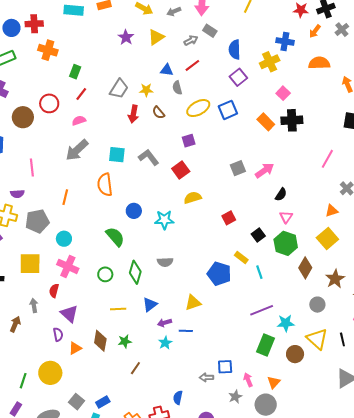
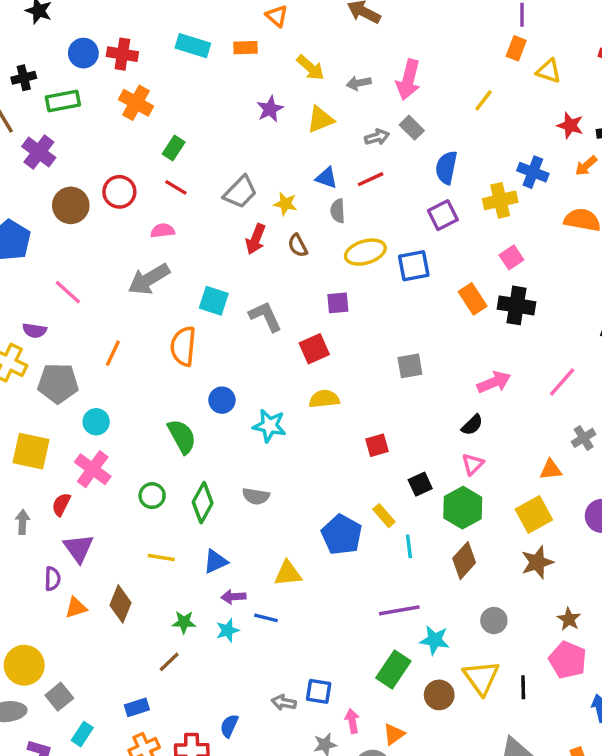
red line: (81, 94) -> (176, 187), turned 72
pink line: (32, 167) -> (68, 292), turned -54
pink arrow: (264, 171) -> (494, 382), moved
brown diamond: (305, 268) -> (464, 561), moved
brown star: (335, 279) -> (537, 562), moved
green star: (125, 341) -> (184, 622), moved
yellow circle: (50, 373) -> (24, 665), moved
blue rectangle: (103, 402) -> (137, 707), moved

